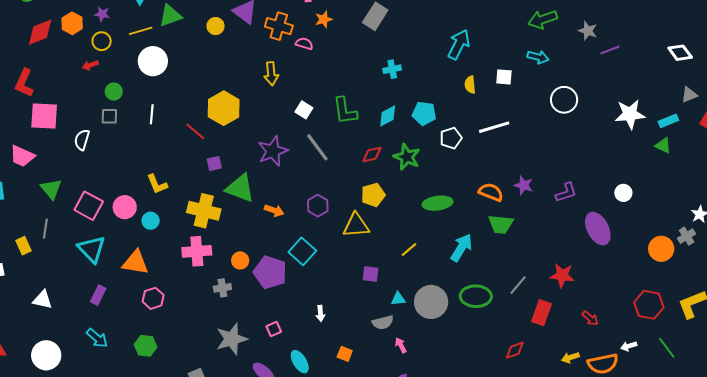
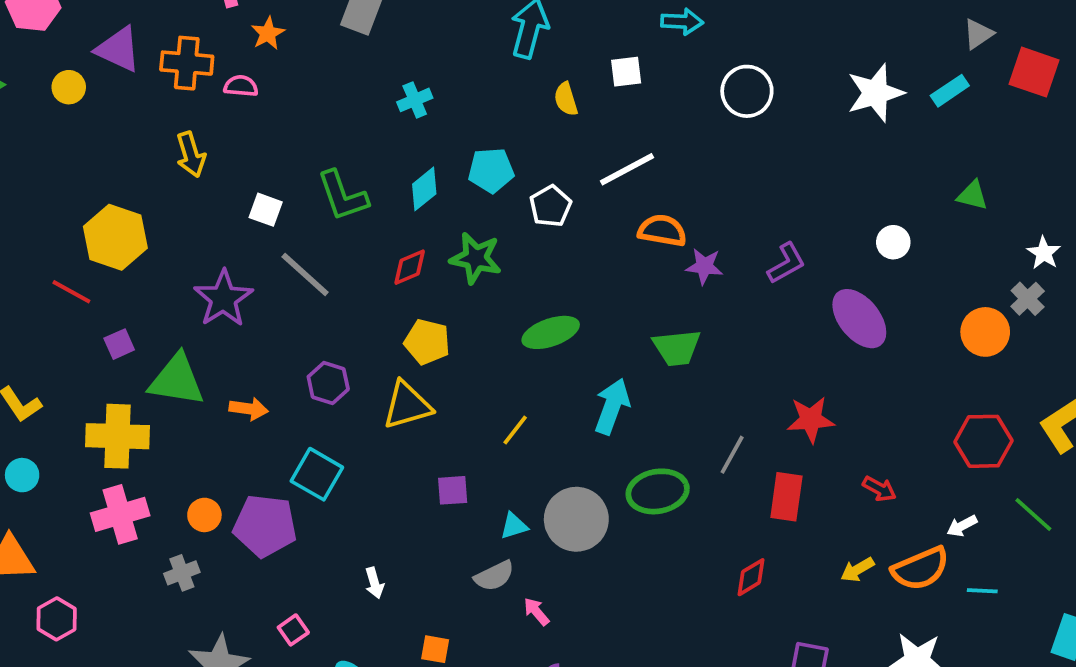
green triangle: (663, 145) -> (973, 195), moved
orange semicircle: (491, 192) -> (662, 231), moved
yellow pentagon: (373, 195) -> (427, 342), turned -30

